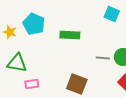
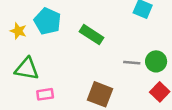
green rectangle: (70, 35) -> (91, 35), turned 30

